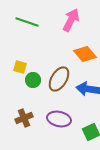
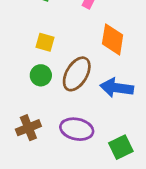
orange diamond: (85, 54) -> (113, 39), turned 50
yellow square: (20, 67) -> (45, 42), moved

